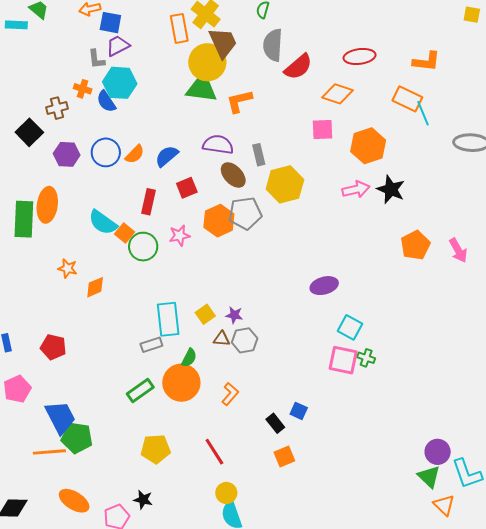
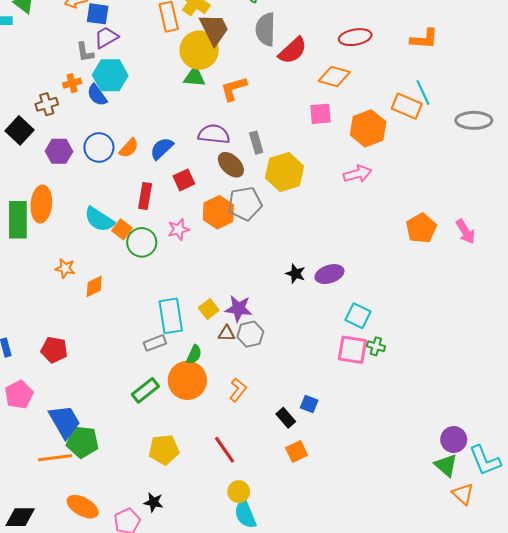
green triangle: (202, 88) -> (194, 77), size x0.7
orange cross: (83, 89) -> (72, 83), turned -30
orange rectangle: (407, 99) -> (407, 106), moved
black star: (391, 189) -> (296, 274), moved, size x0.7
purple star: (234, 315) -> (239, 309), size x1.5

